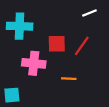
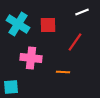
cyan cross: (20, 26) -> (18, 24), turned 30
red square: (57, 44) -> (48, 25), moved

